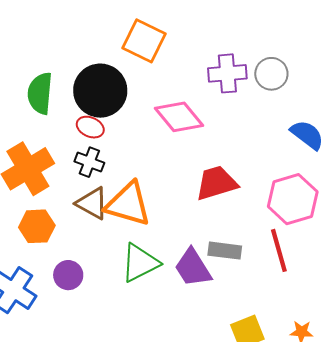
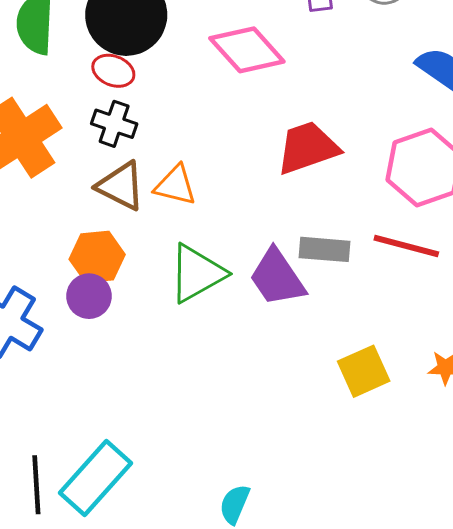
orange triangle: (128, 204) -> (175, 185), size x0.6
orange hexagon: (37, 226) -> (97, 257), moved
red line: (279, 250) -> (406, 246), turned -57

